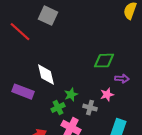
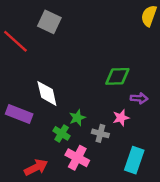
green cross: (58, 108) -> (62, 133), turned -32

